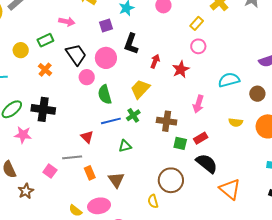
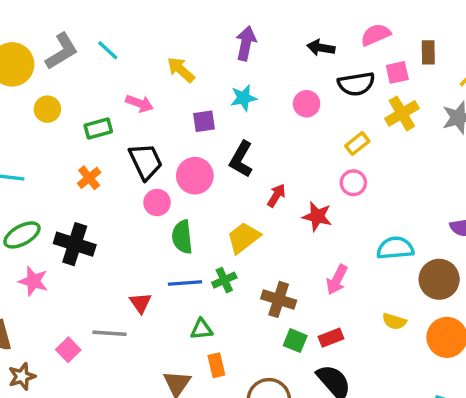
yellow circle: (21, 50) -> (47, 109), moved
red star: (181, 69) -> (317, 216), turned 30
brown circle: (257, 94) -> (439, 279), size x1.5
orange rectangle: (90, 173) -> (216, 365), moved

